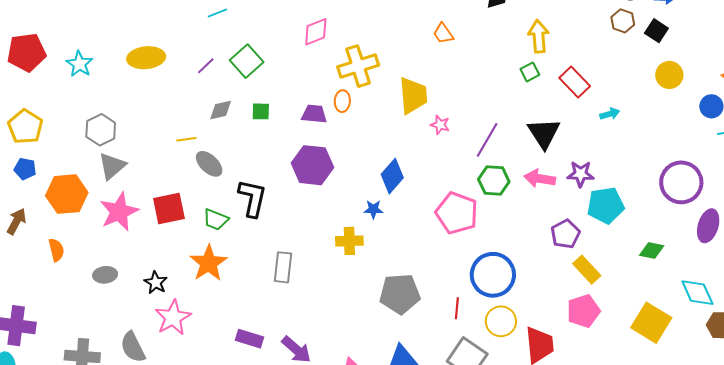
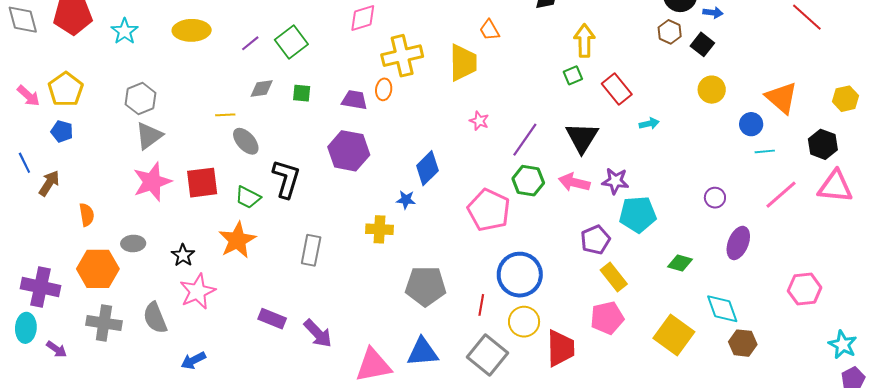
yellow trapezoid: (413, 96) -> (463, 63), moved
purple circle: (681, 182) -> (715, 198), size x0.5
orange hexagon: (67, 194) -> (98, 269), moved

